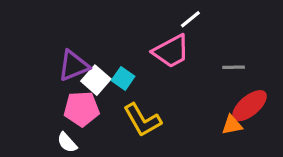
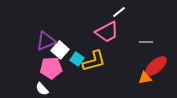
cyan square: (123, 78) -> (77, 59), moved
yellow L-shape: (142, 120) -> (94, 61), moved, turned -75

